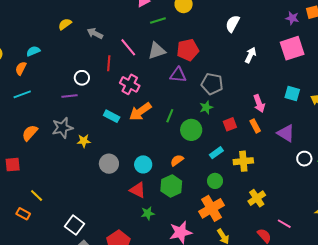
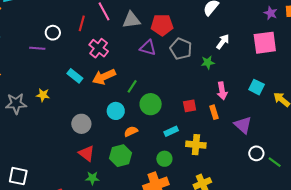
gray pentagon: (212, 84) -> (181, 49), moved
green star: (206, 107) -> (208, 62), moved
gray star: (62, 128) -> (16, 104), moved
gray circle: (109, 164) -> (81, 124), moved
cyan circle: (143, 164) -> (116, 111), moved
white square: (74, 225) -> (18, 176), turned -36

